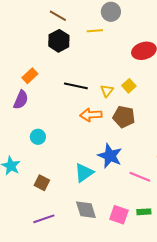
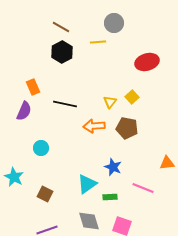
orange rectangle: (30, 76) -> (33, 87), turned -70
black line: (76, 86) -> (65, 104), moved
blue star: (110, 156) -> (113, 167), size x0.7
green rectangle: (144, 212) -> (110, 197), moved

